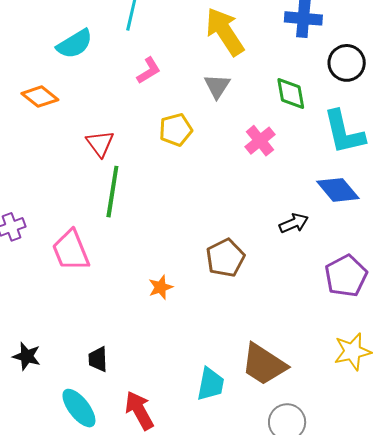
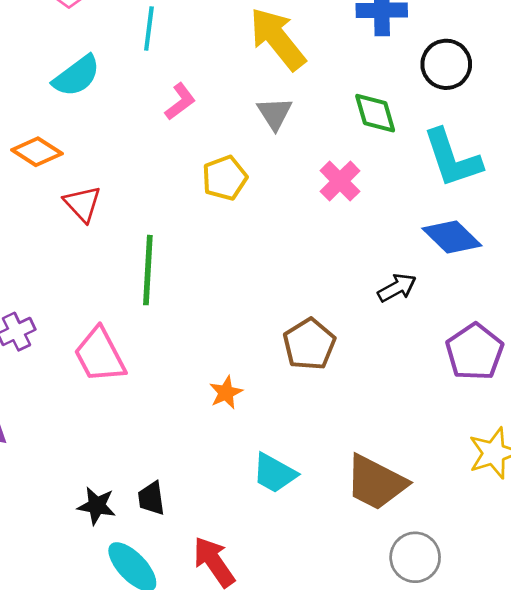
red triangle: (100, 143) -> (82, 204), moved
black star: (27, 356) -> (97, 506), moved
cyan trapezoid: (211, 384) -> (274, 473), moved, turned 114

